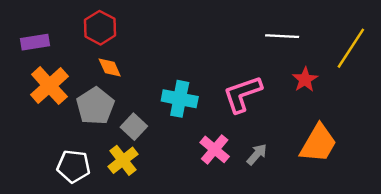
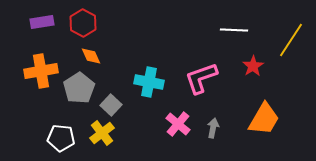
purple rectangle: (35, 42) -> (42, 22), moved
orange cross: (49, 86) -> (41, 71), turned 32
gray arrow: (257, 154) -> (213, 128), turned -30

